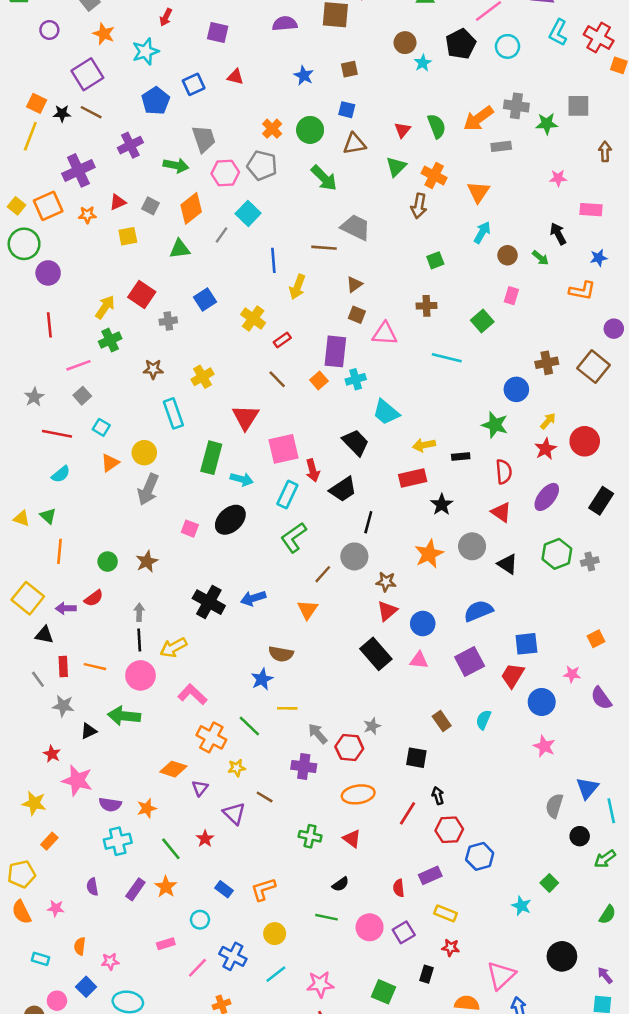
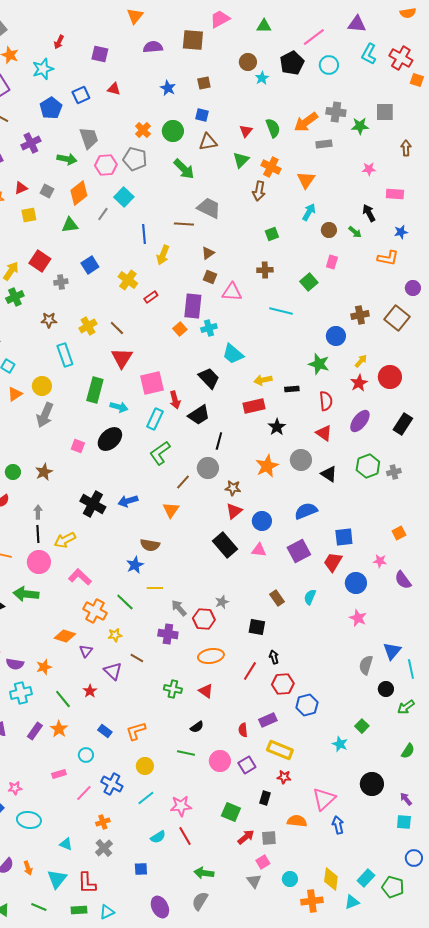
brown line: (277, 379) -> (117, 328), moved
yellow rectangle: (445, 913) -> (280, 750), size x1.4

